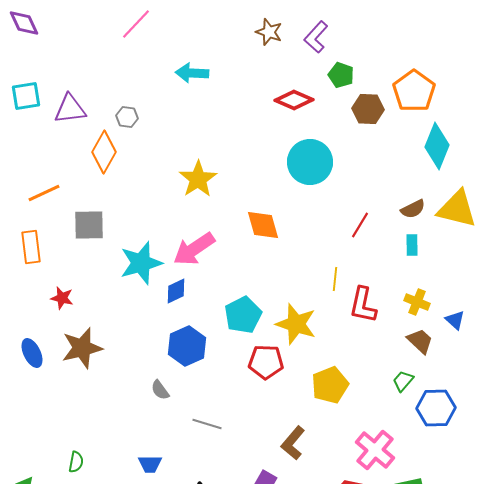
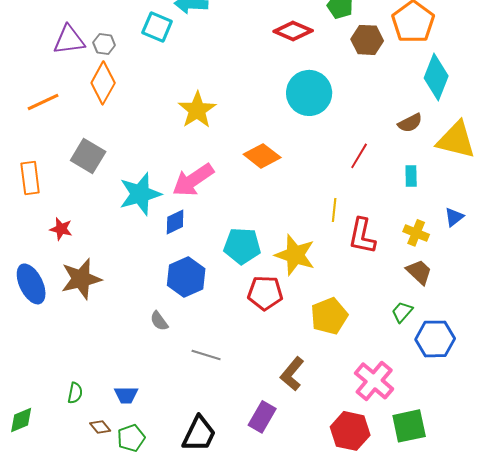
cyan square: (26, 96) -> (157, 27), moved, turned 32
gray hexagon: (127, 117) -> (104, 44), moved
orange line: (44, 193) -> (43, 102), moved
brown semicircle: (413, 209) -> (410, 123), moved
gray square: (89, 225) -> (88, 156), turned 32
orange diamond: (263, 225) -> (262, 156), turned -36
cyan pentagon: (243, 315) -> (242, 246), turned 30
blue triangle: (455, 320) -> (454, 217), moved, turned 40
blue ellipse: (32, 353) -> (31, 284), size x1.4
blue trapezoid: (150, 464) -> (126, 395), moved

